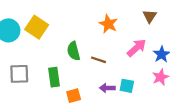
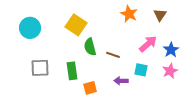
orange star: (108, 24) -> (129, 14), moved
yellow square: (37, 27) -> (76, 25), moved
cyan square: (127, 86) -> (141, 70), moved

